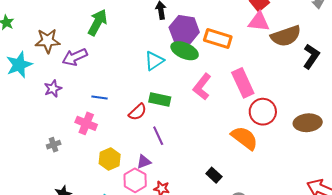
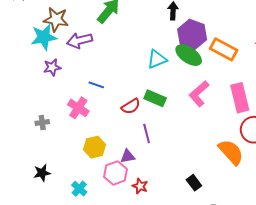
cyan star: (19, 65) -> (44, 37), moved

